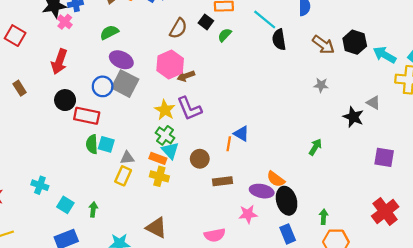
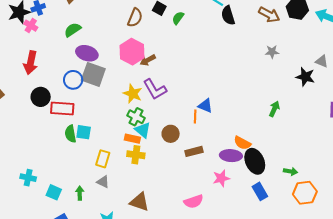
gray triangle: (127, 158) -> (103, 182), moved, turned 40
green arrow: (324, 217) -> (290, 171), turned 104

